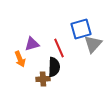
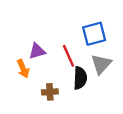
gray triangle: (93, 44) -> (101, 64), moved
black semicircle: (54, 67) -> (80, 78), moved

